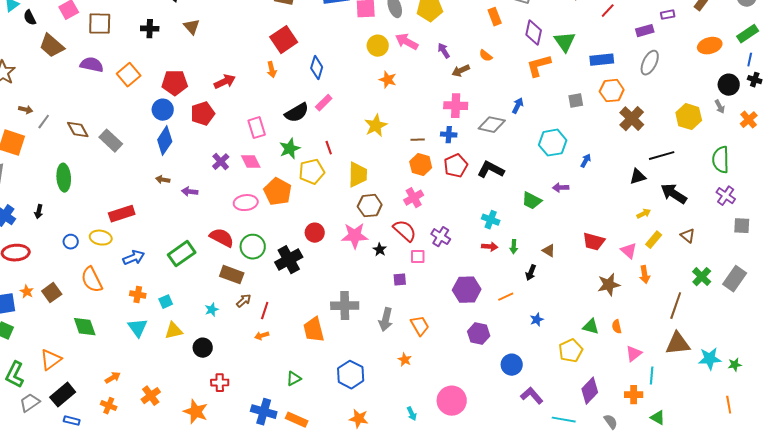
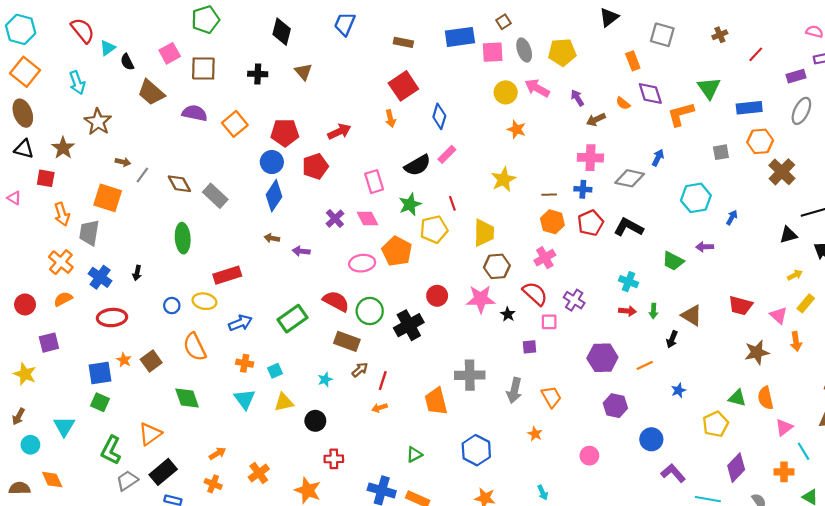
purple diamond: (534, 33) -> (650, 94), moved, turned -30
green ellipse: (64, 178) -> (183, 238), moved
brown triangle: (549, 251) -> (692, 315), size x1.5
orange semicircle: (617, 327) -> (766, 398), size x1.5
cyan line: (652, 376) -> (804, 451), turned -36
pink circle: (452, 401) -> (589, 456), moved, size x0.6

